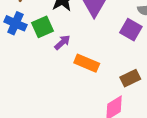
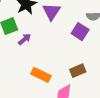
orange rectangle: (87, 63) -> (41, 75), moved

